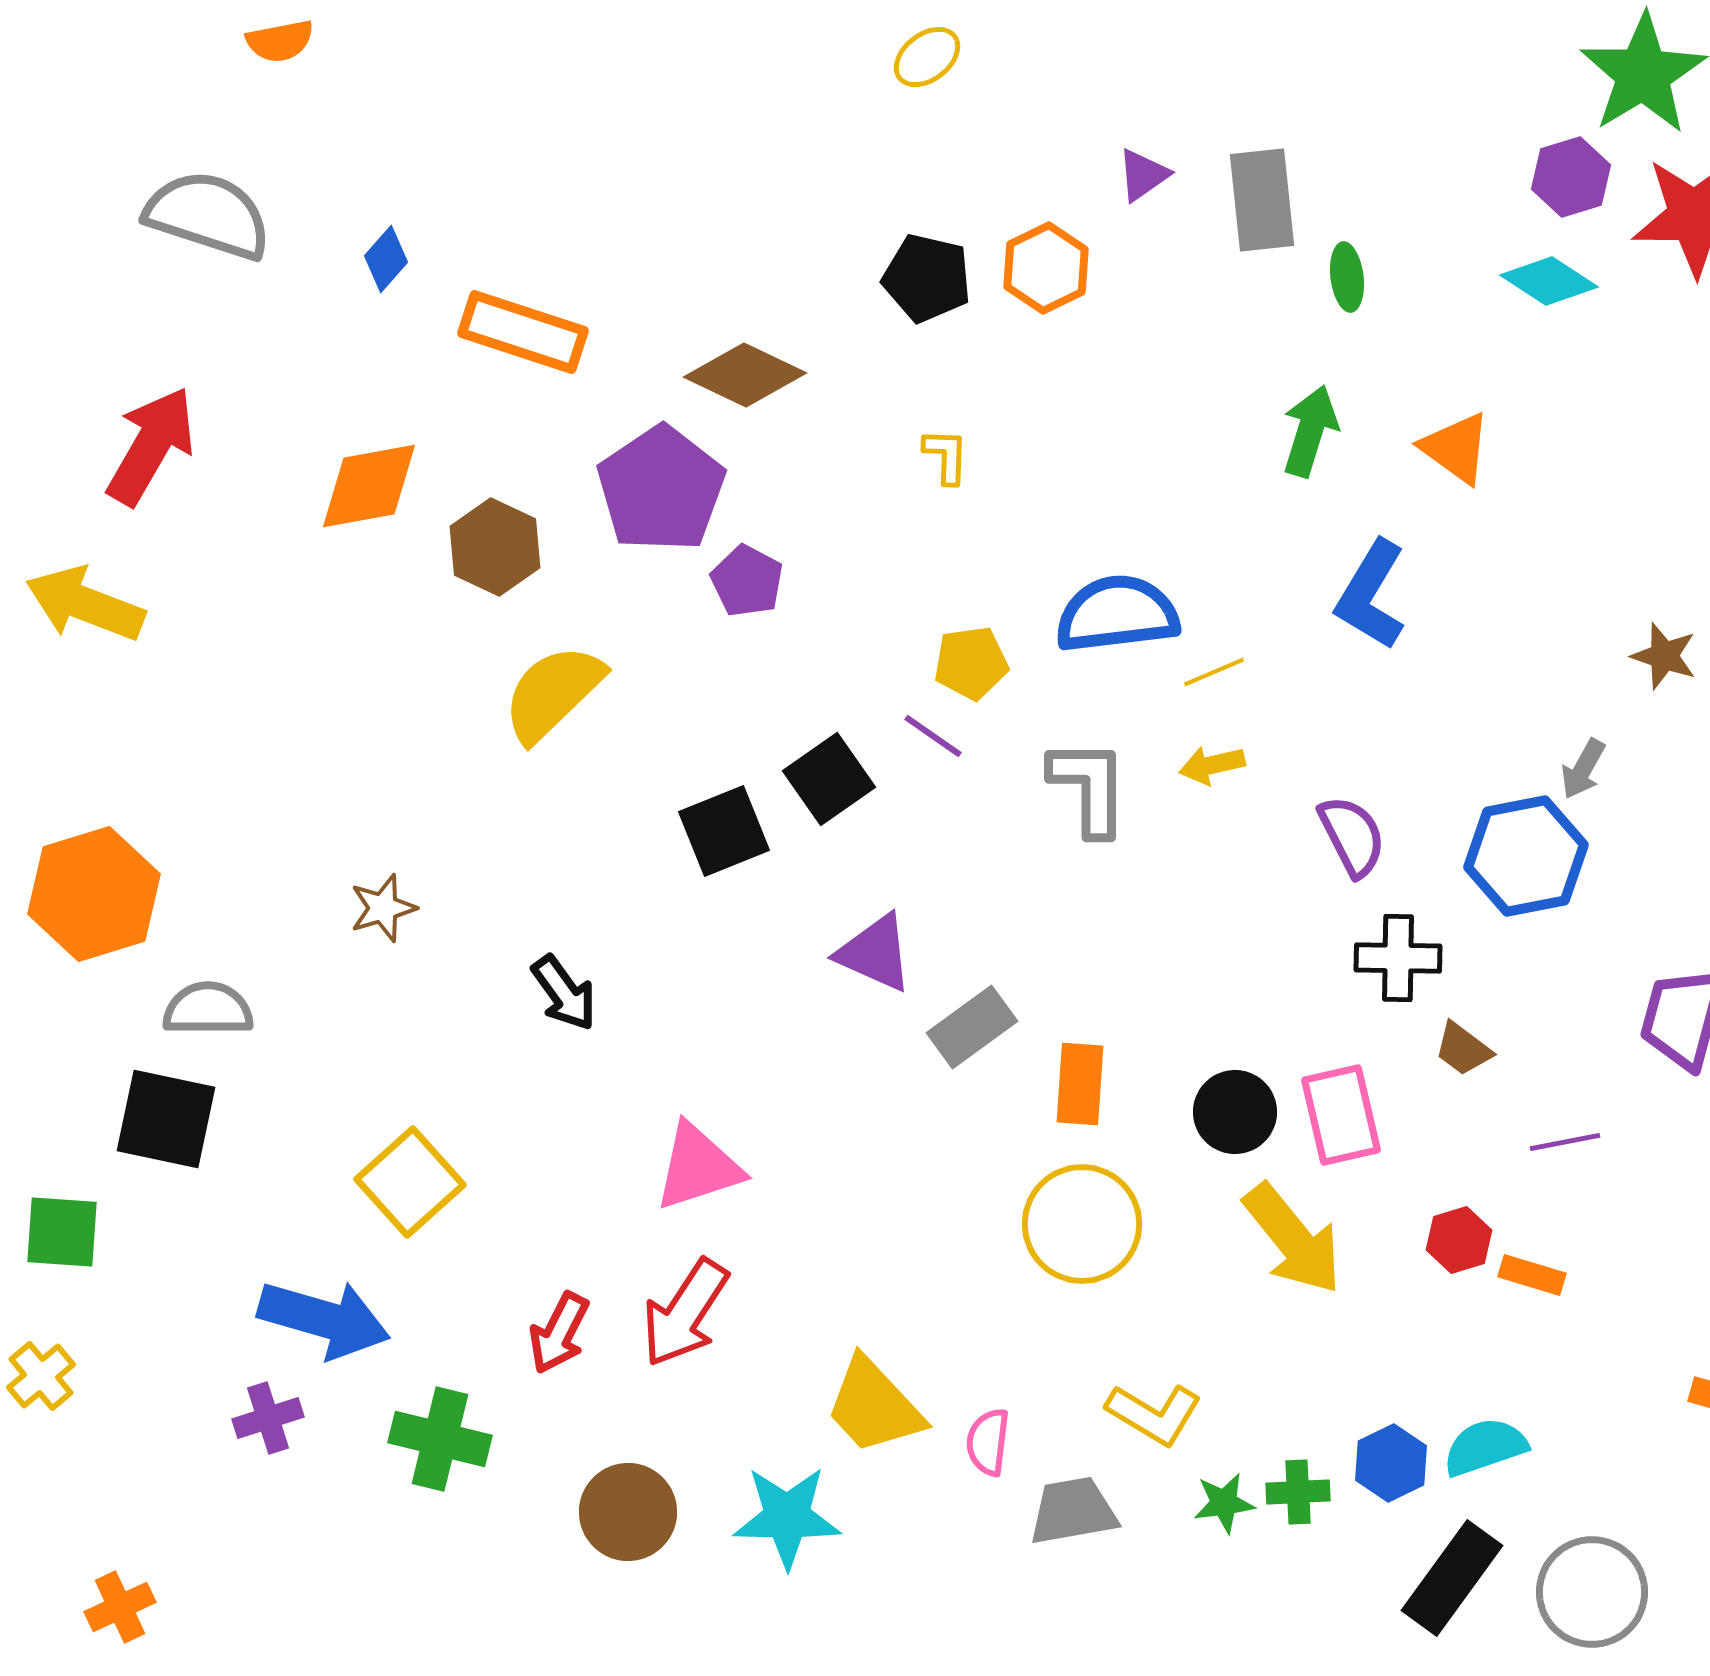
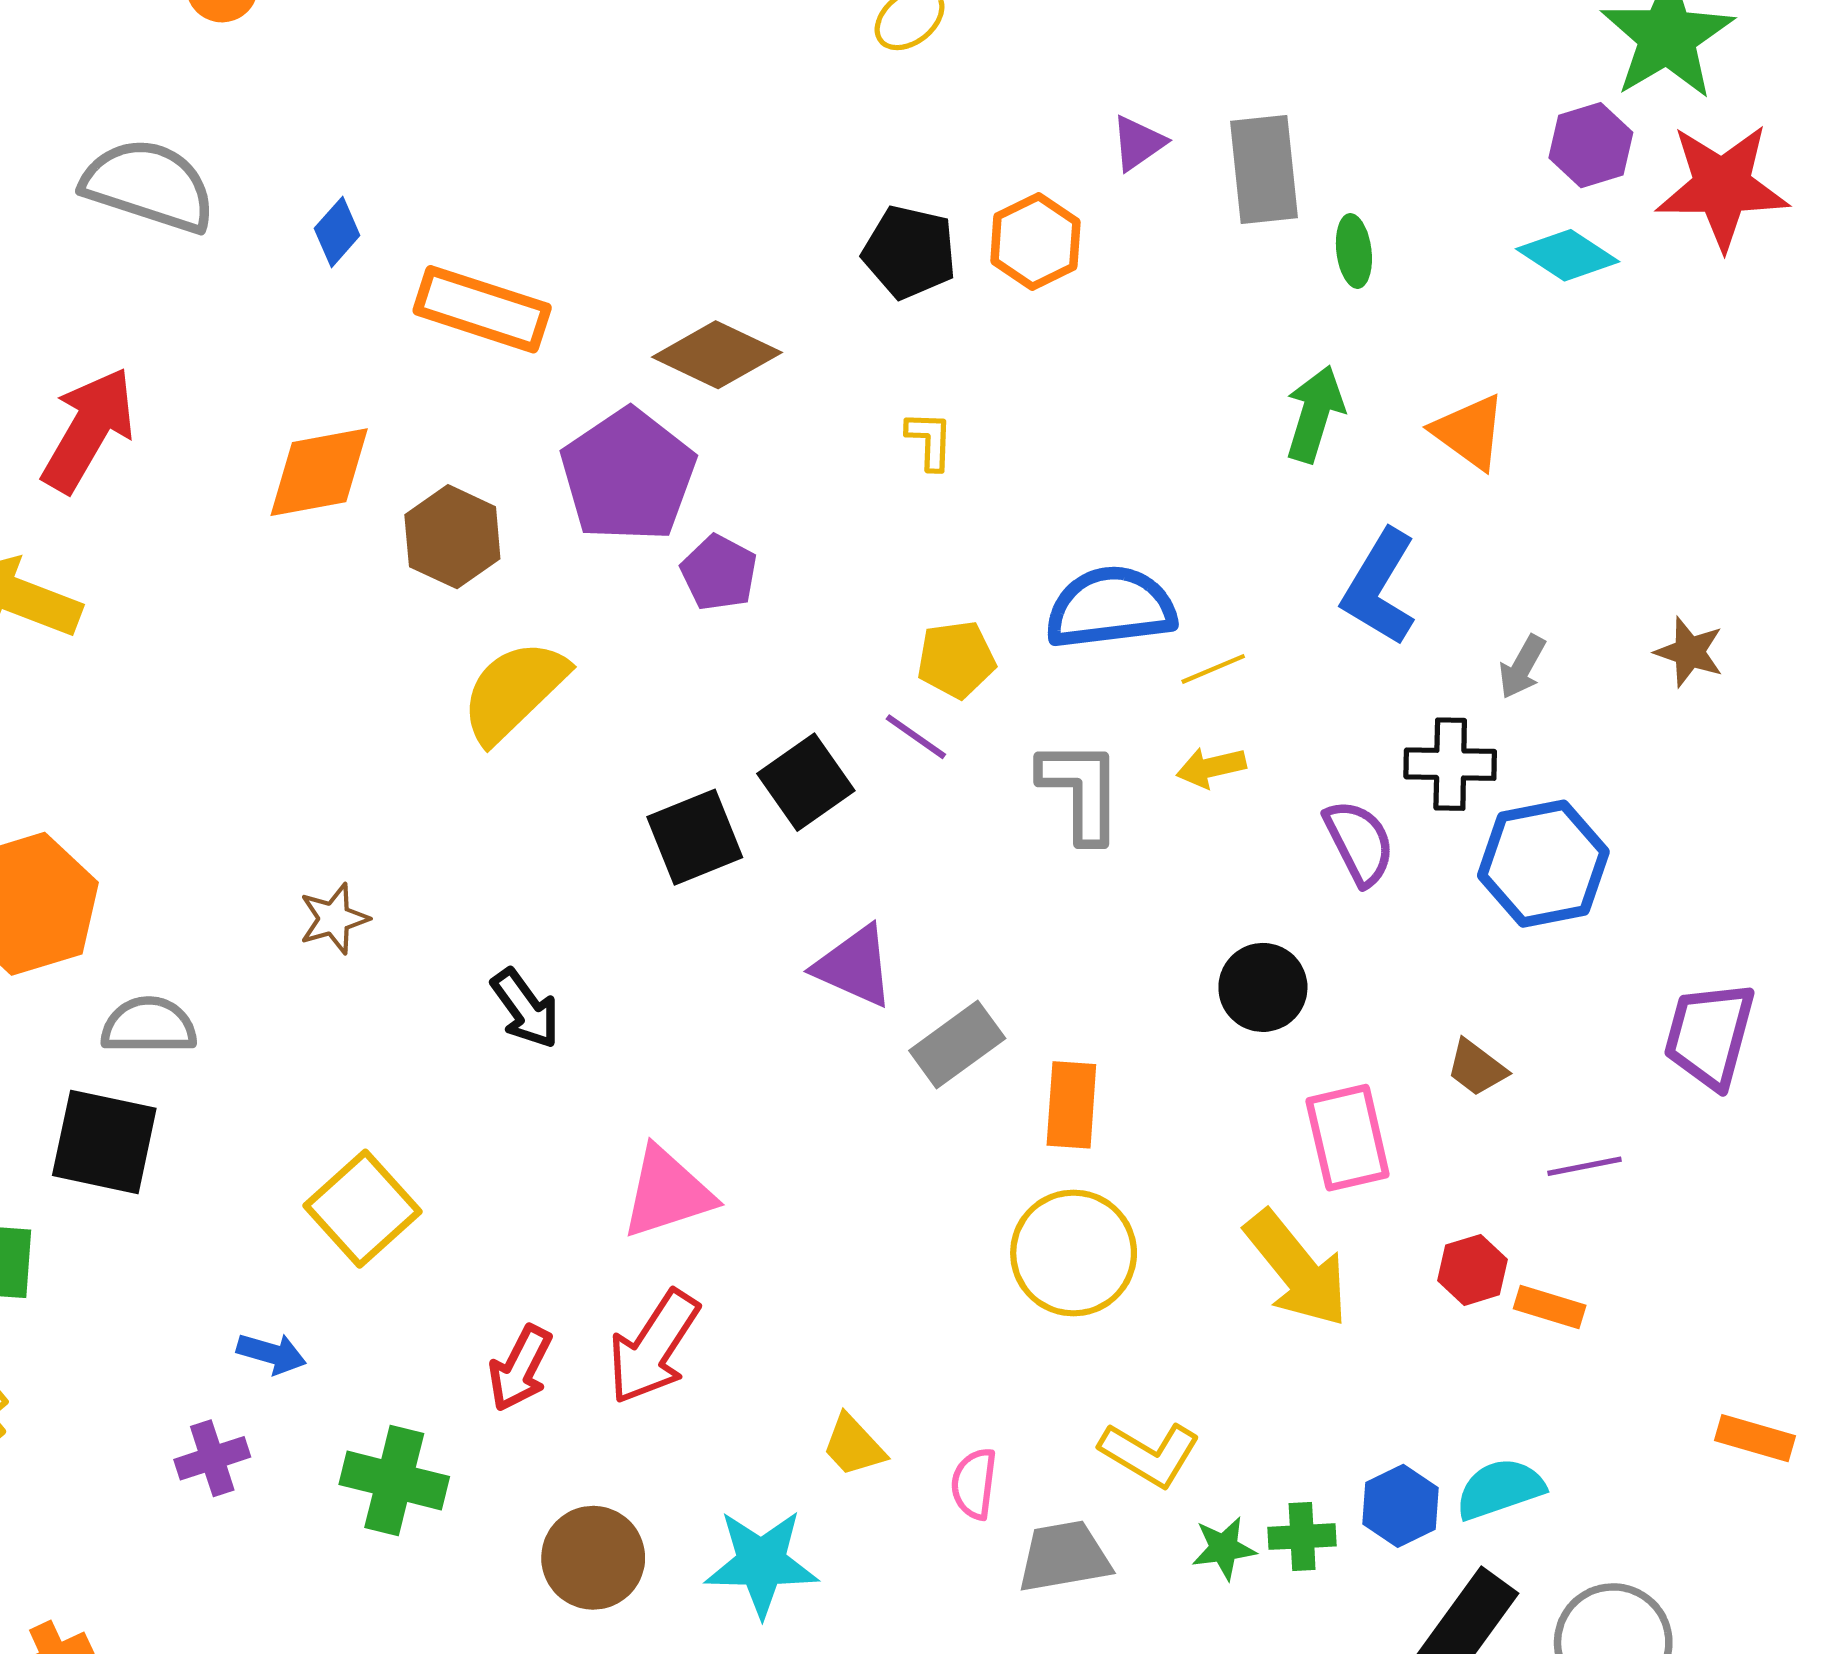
gray arrow: (1583, 769) -> (1522, 667), moved
black cross: (1398, 958) -> (1450, 764), moved
black circle: (1235, 1112) -> (1263, 987), moved
blue arrow: (324, 1319) -> (271, 1354), size x0.5
yellow trapezoid: (874, 1406) -> (853, 1446), size x0.6

